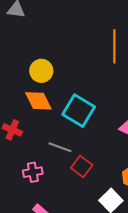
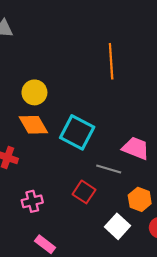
gray line: (60, 147) -> (109, 169), moved

